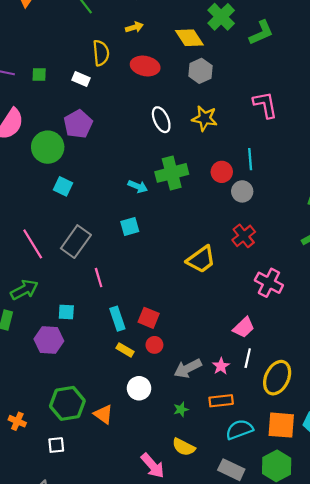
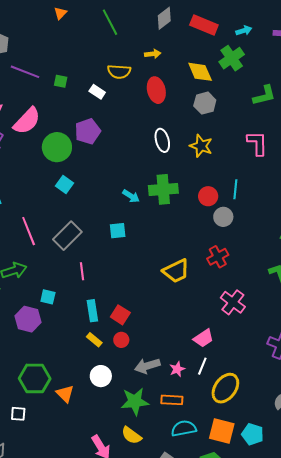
green L-shape: (261, 33) -> (264, 95), moved
yellow semicircle: (101, 53) -> (119, 72), turned 90
red ellipse: (145, 66) -> (156, 90), turned 55
green star: (181, 409) -> (135, 401), size x2.0

